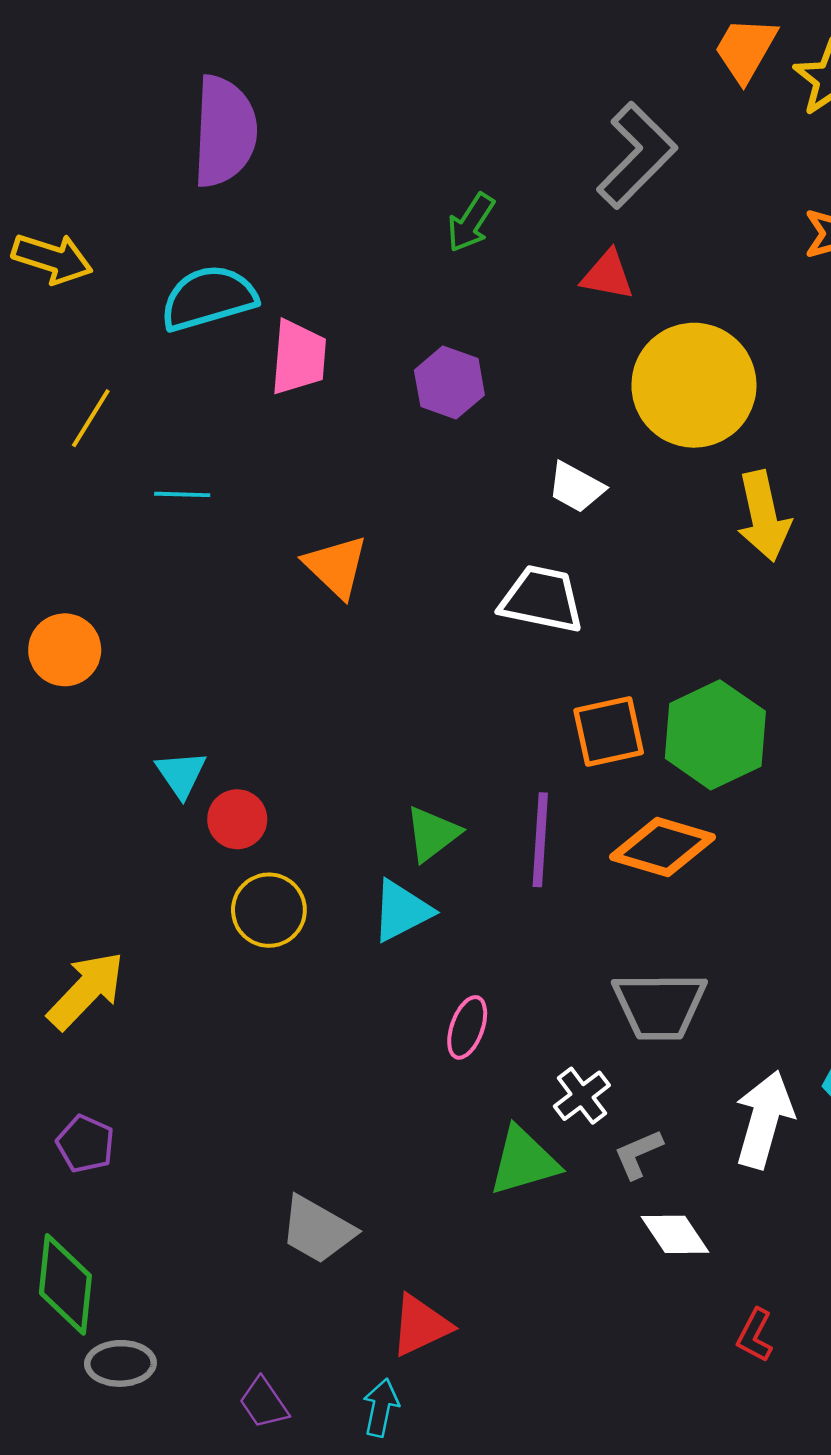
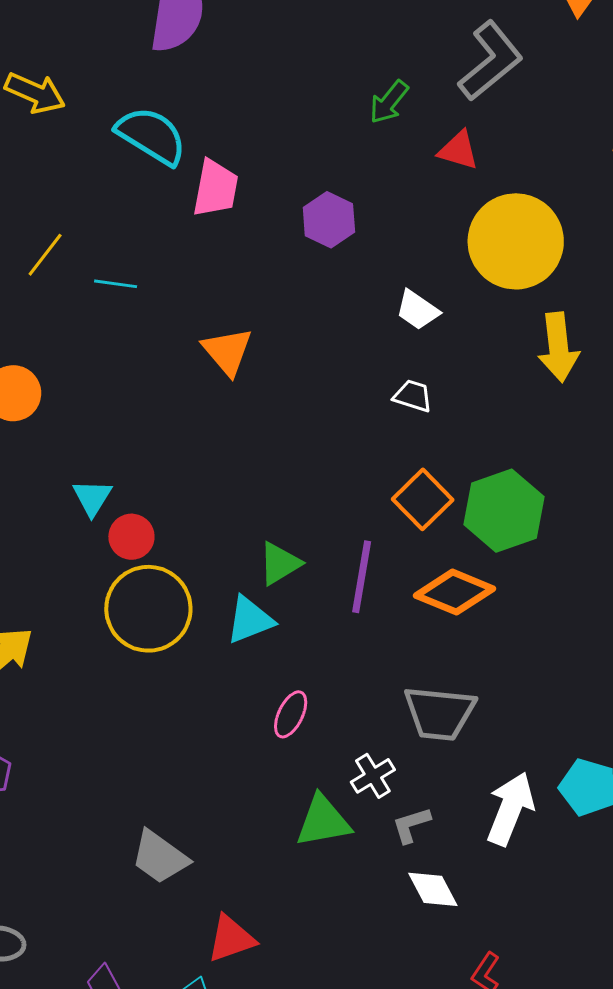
green arrow: (471, 222) -> (389, 102), moved
cyan semicircle: (208, 298) -> (151, 136), turned 42
yellow line: (91, 418) -> (45, 255), moved
white trapezoid: (542, 599) -> (413, 396), moved, size x0.6
orange square: (609, 731) -> (423, 499), turned -38
yellow circle: (269, 910) -> (148, 609), size x1.5

